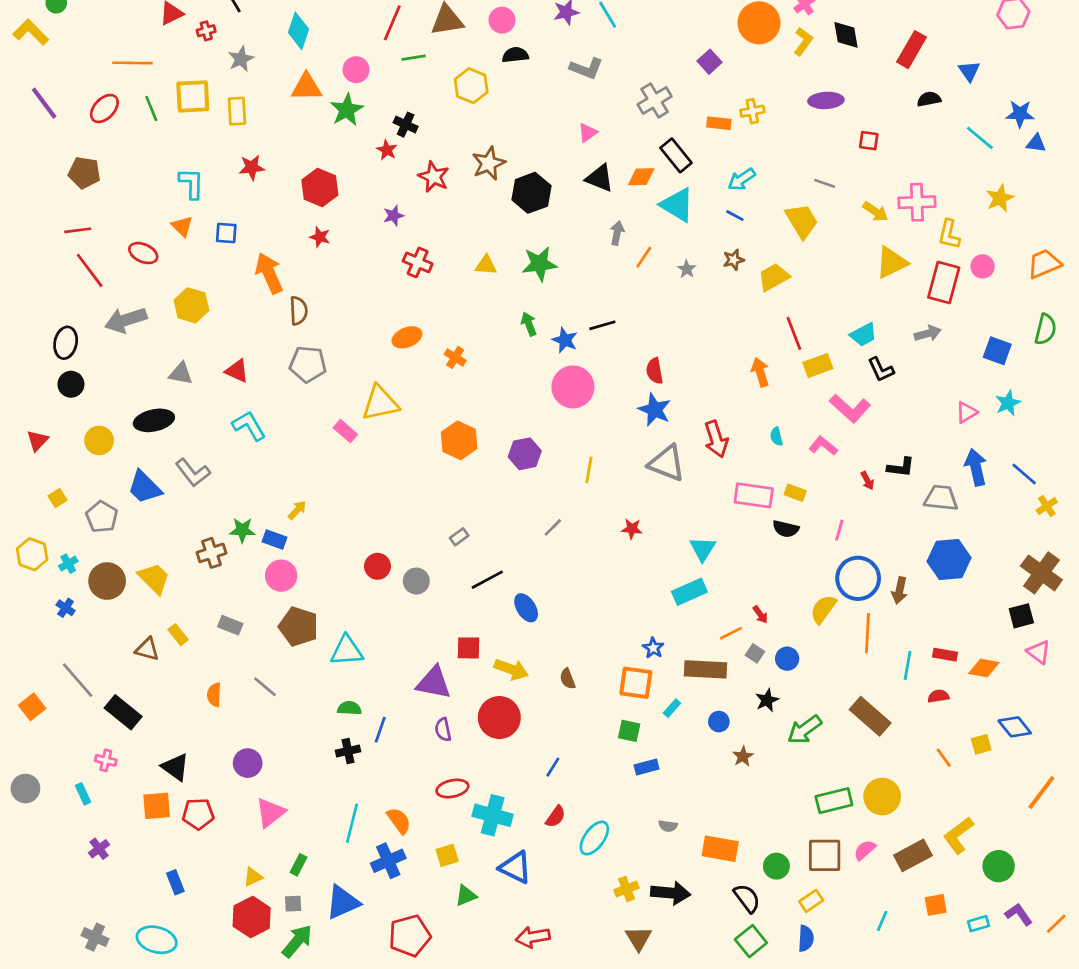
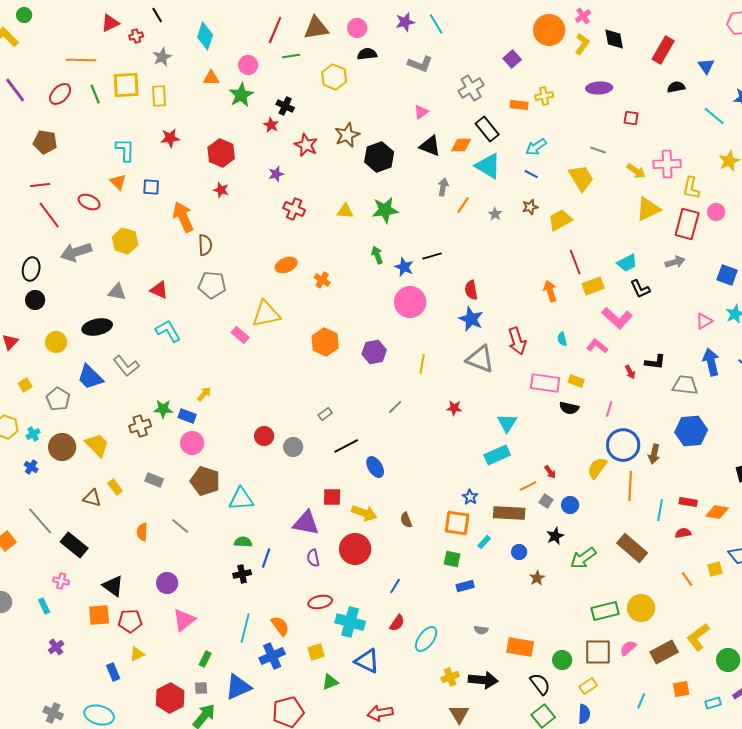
orange triangle: (307, 87) -> (211, 78), size x0.7
yellow triangle: (253, 877) -> (137, 654), moved

